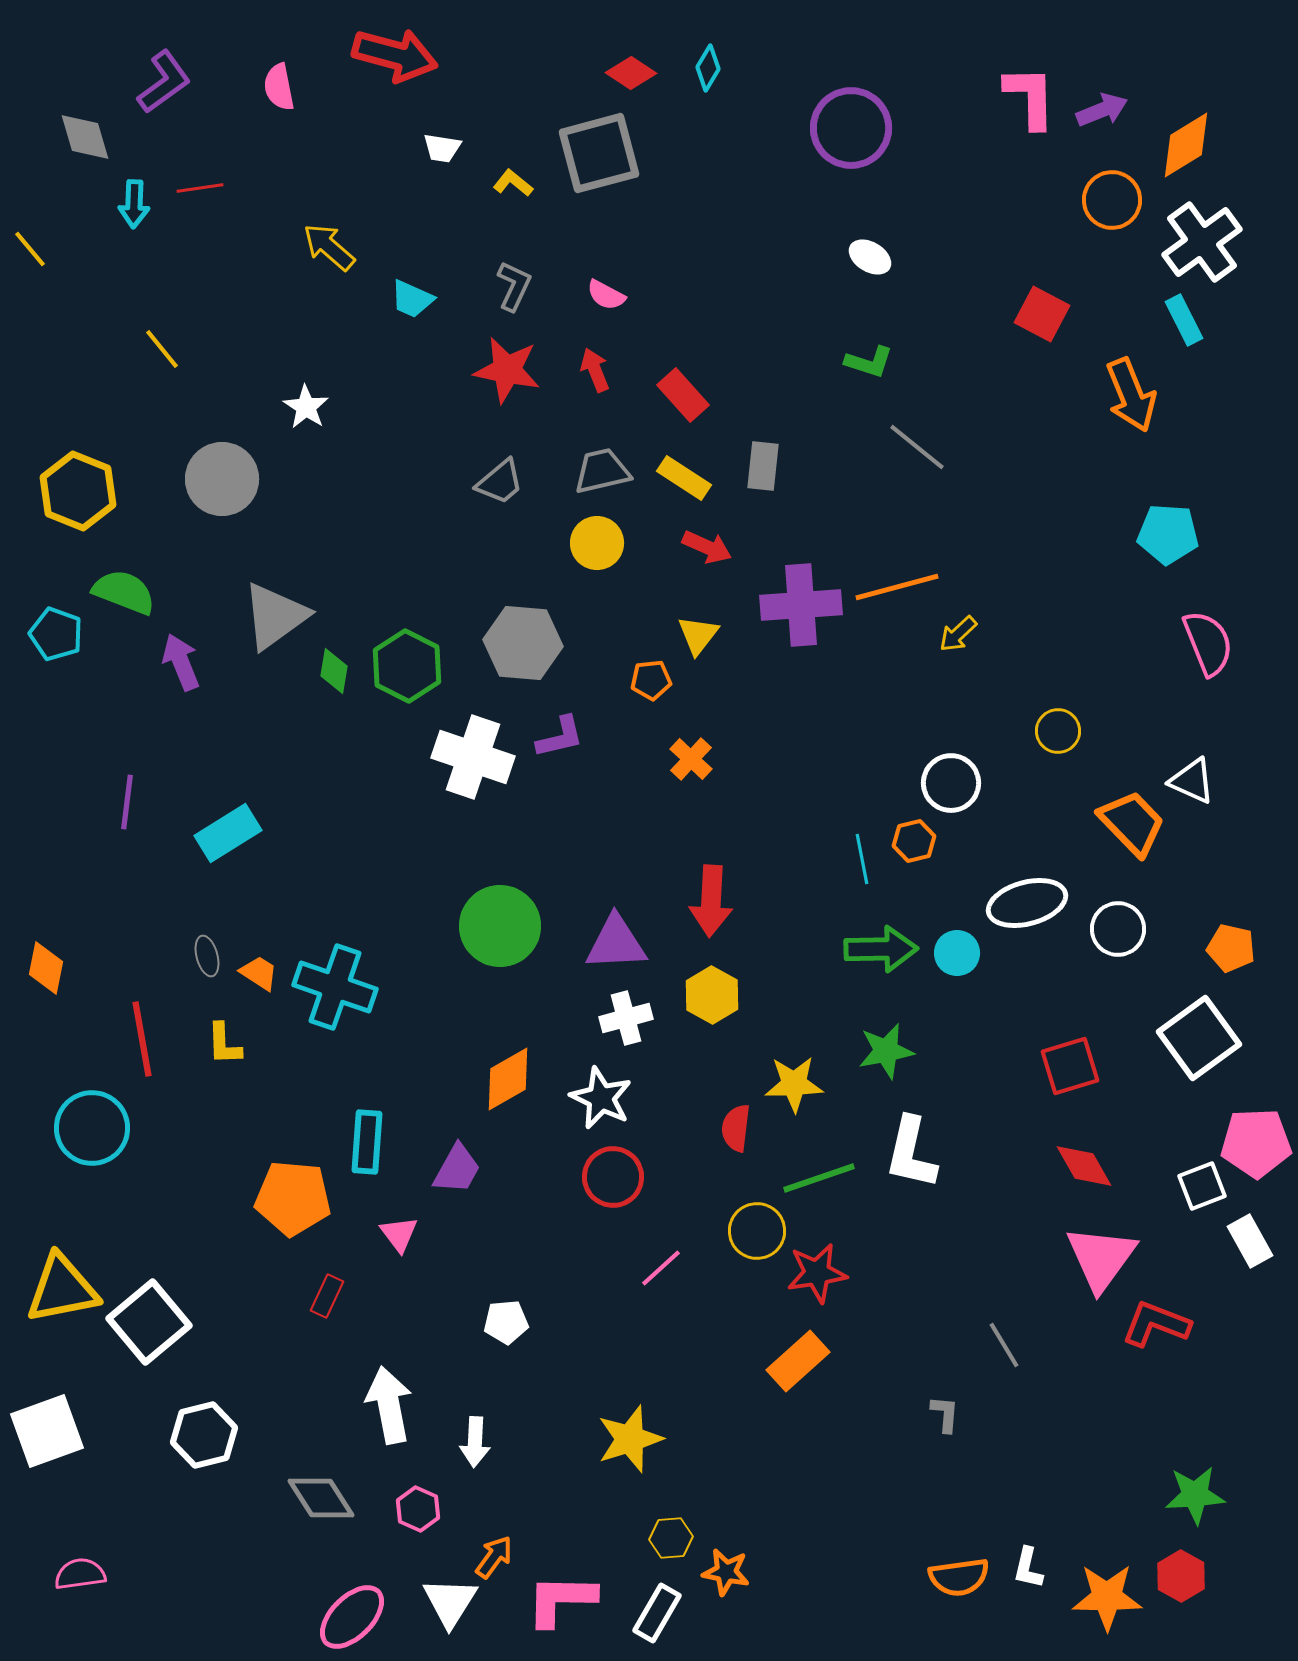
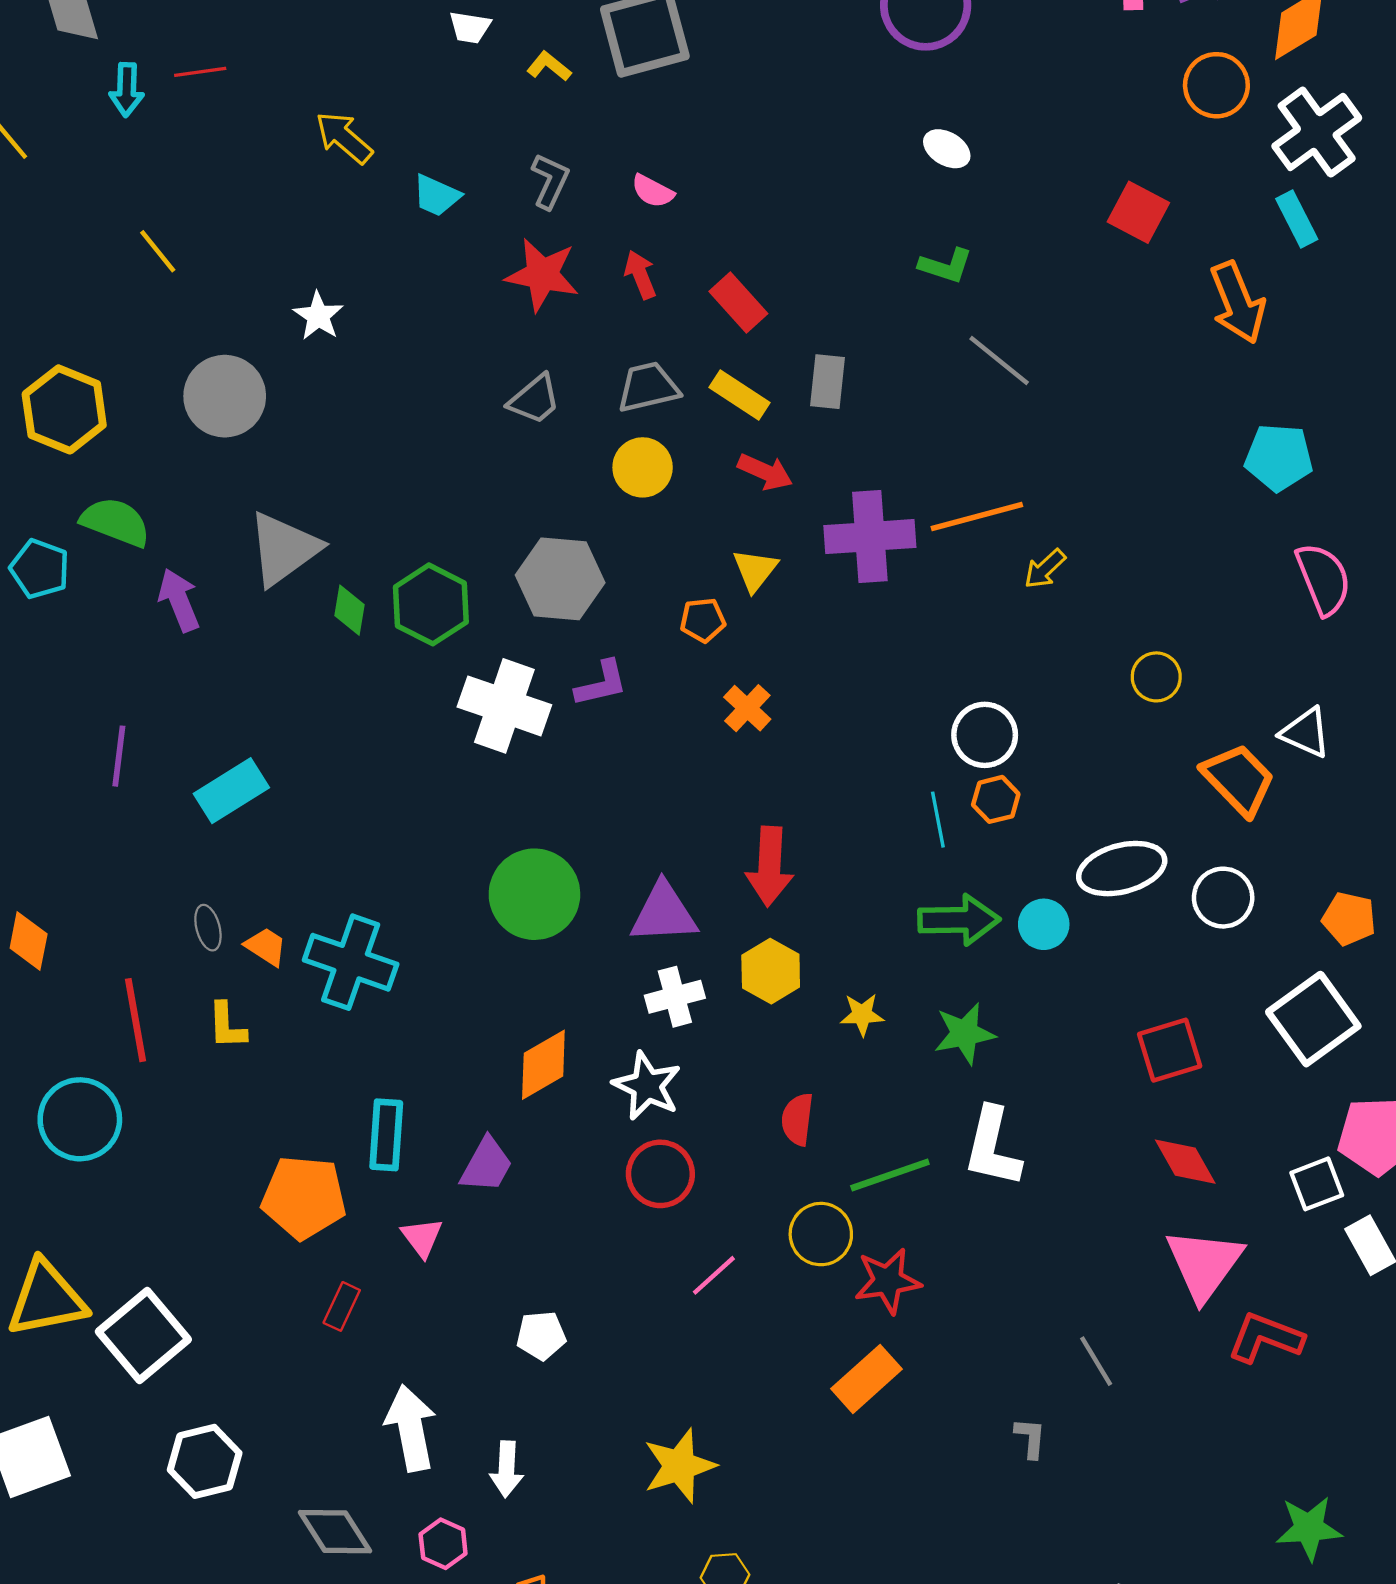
white circle: (951, 783) -> (985, 735), moved
yellow star: (794, 1084) -> (862, 1015), moved, size x0.7

